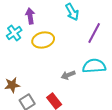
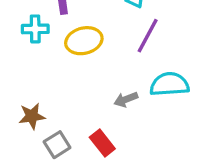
cyan cross: (14, 33) -> (35, 29), turned 35
purple line: (94, 33) -> (148, 36), moved

